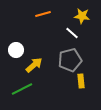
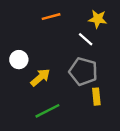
gray pentagon: (70, 60) -> (83, 71), turned 30
green line: (22, 89) -> (47, 111), moved

